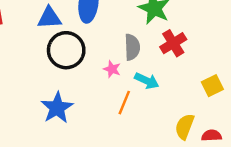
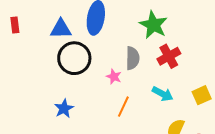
cyan arrow: (147, 81) -> (163, 94), moved
blue star: (57, 108) -> (64, 108), size x0.7

